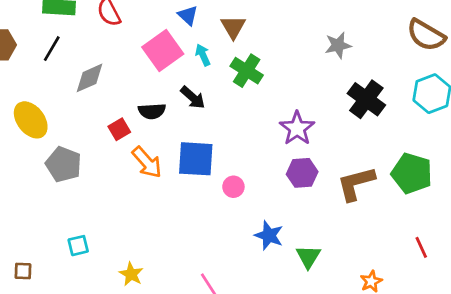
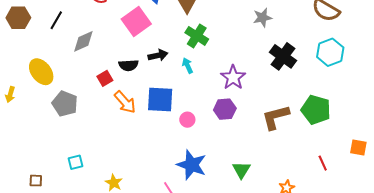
cyan arrow: (203, 55) -> (188, 66), moved
black arrow: (193, 98) -> (158, 55), turned -54
purple hexagon: (302, 173) -> (225, 109), moved
blue star: (269, 235) -> (192, 165), moved, size x1.4

